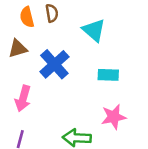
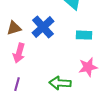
brown triangle: (18, 49) -> (14, 28), moved

